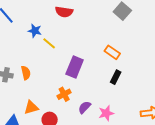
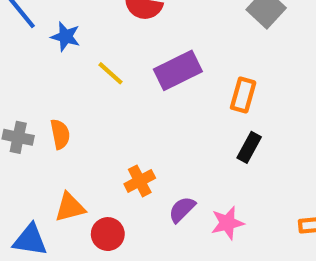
blue star: (35, 31) -> (65, 37), moved
orange rectangle: (112, 52) -> (243, 95), turned 70
purple rectangle: (75, 67) -> (178, 70), moved, turned 40

